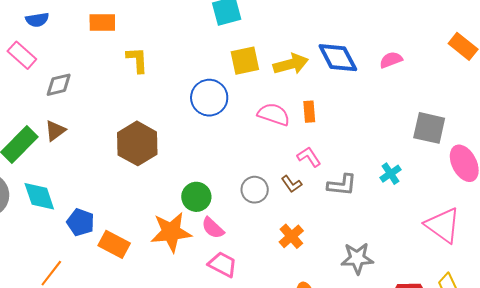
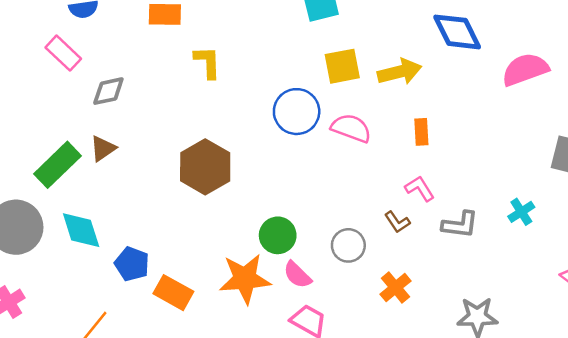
blue diamond: (338, 58) -> (457, 32), moved
pink semicircle: (391, 60) -> (525, 69), size x1.6
pink semicircle: (274, 114) -> (351, 128), moved
gray circle: (255, 190) -> (348, 245), moved

